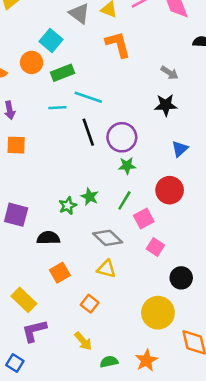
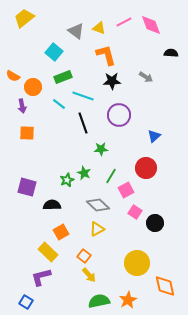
orange circle: (32, 62) -> (33, 87), moved
black star: (166, 105) -> (112, 81), moved
cyan line: (57, 108) -> (59, 104), turned 40
purple circle: (122, 137) -> (119, 115), moved
green star: (127, 166) -> (101, 149), moved
yellow triangle: (106, 269) -> (97, 229), turned -42
black circle: (181, 278) -> (155, 223), moved
yellow rectangle: (24, 300) -> (48, 252), moved
yellow arrow: (83, 341) -> (89, 275), moved
green semicircle: (109, 362) -> (99, 301), size x1.5

